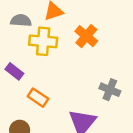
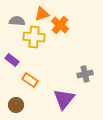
orange cross: (86, 36) -> (60, 25), moved
gray cross: (110, 90) -> (85, 74), turned -35

